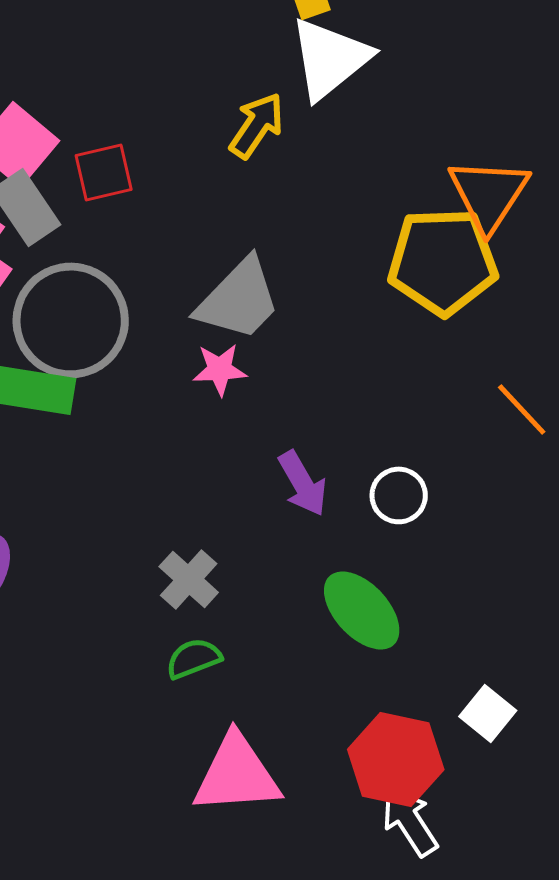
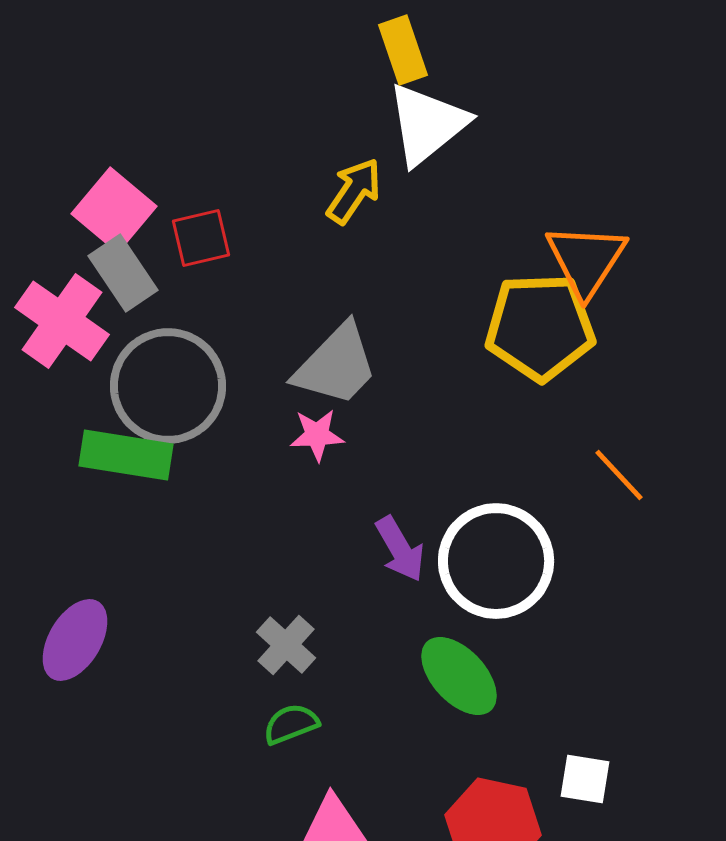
white circle: (399, 495) -> (496, 561), size x2.0
white square: (488, 713) -> (585, 779), turned -30

